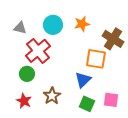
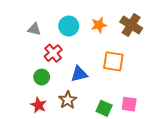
brown cross: (113, 39) -> (131, 25), moved
red cross: (38, 51) -> (53, 53), size x0.7
blue triangle: (83, 80) -> (79, 74), moved, turned 30

